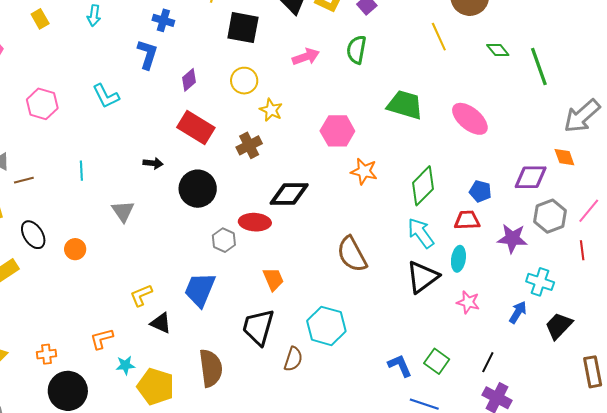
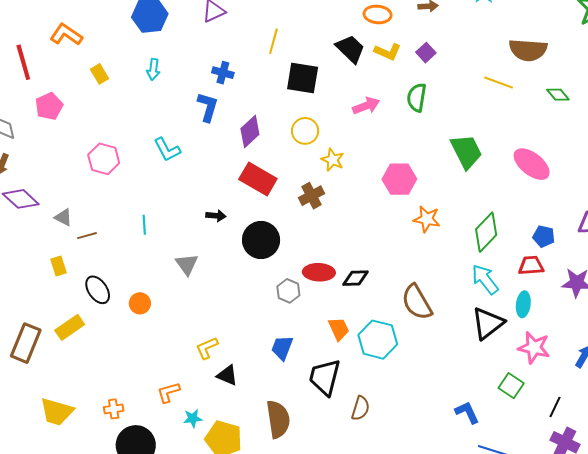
yellow line: (439, 37) -> (499, 83), turned -44
purple diamond: (189, 80) -> (250, 132), size x1.4
green trapezoid: (405, 105) -> (466, 152), turned 48
black diamond: (289, 194) -> (356, 278), moved, size x0.7
blue trapezoid: (200, 290) -> (282, 348), moved, size x0.7
pink star: (468, 302) -> (534, 348), size x1.4
cyan hexagon: (326, 326) -> (378, 340), moved
green square: (437, 361) -> (511, 386), moved

